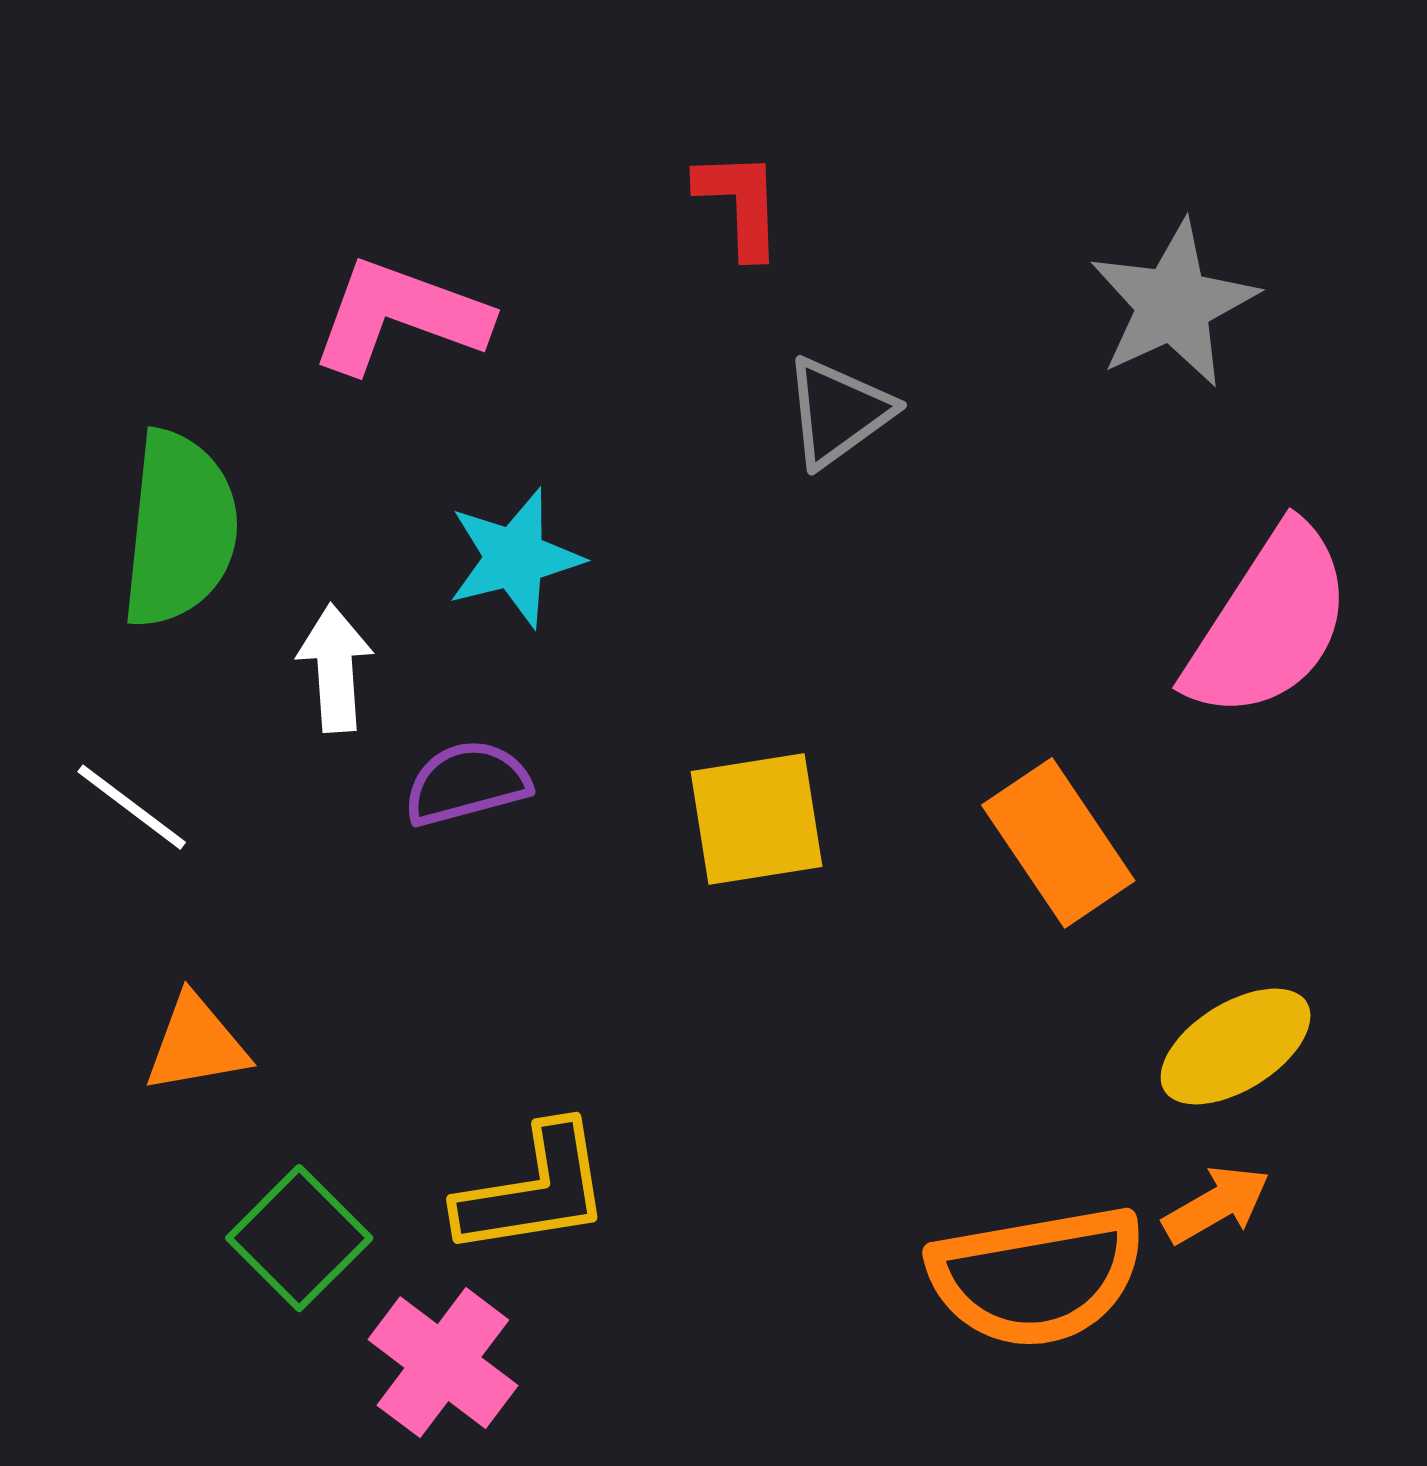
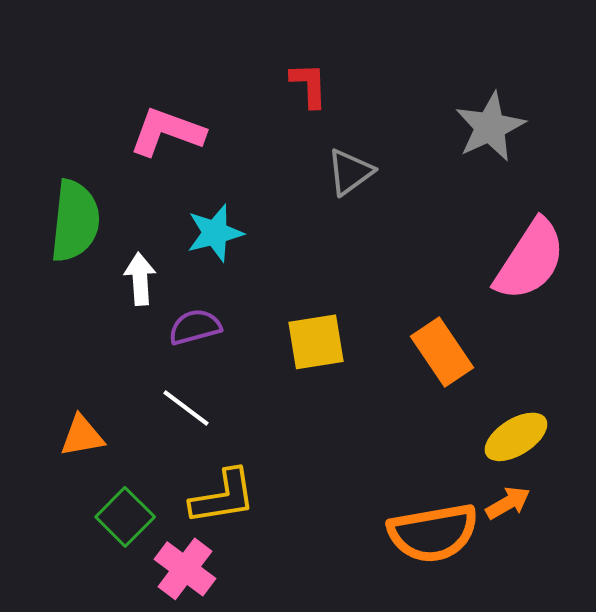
white line: (132, 807) -> (186, 408), moved

